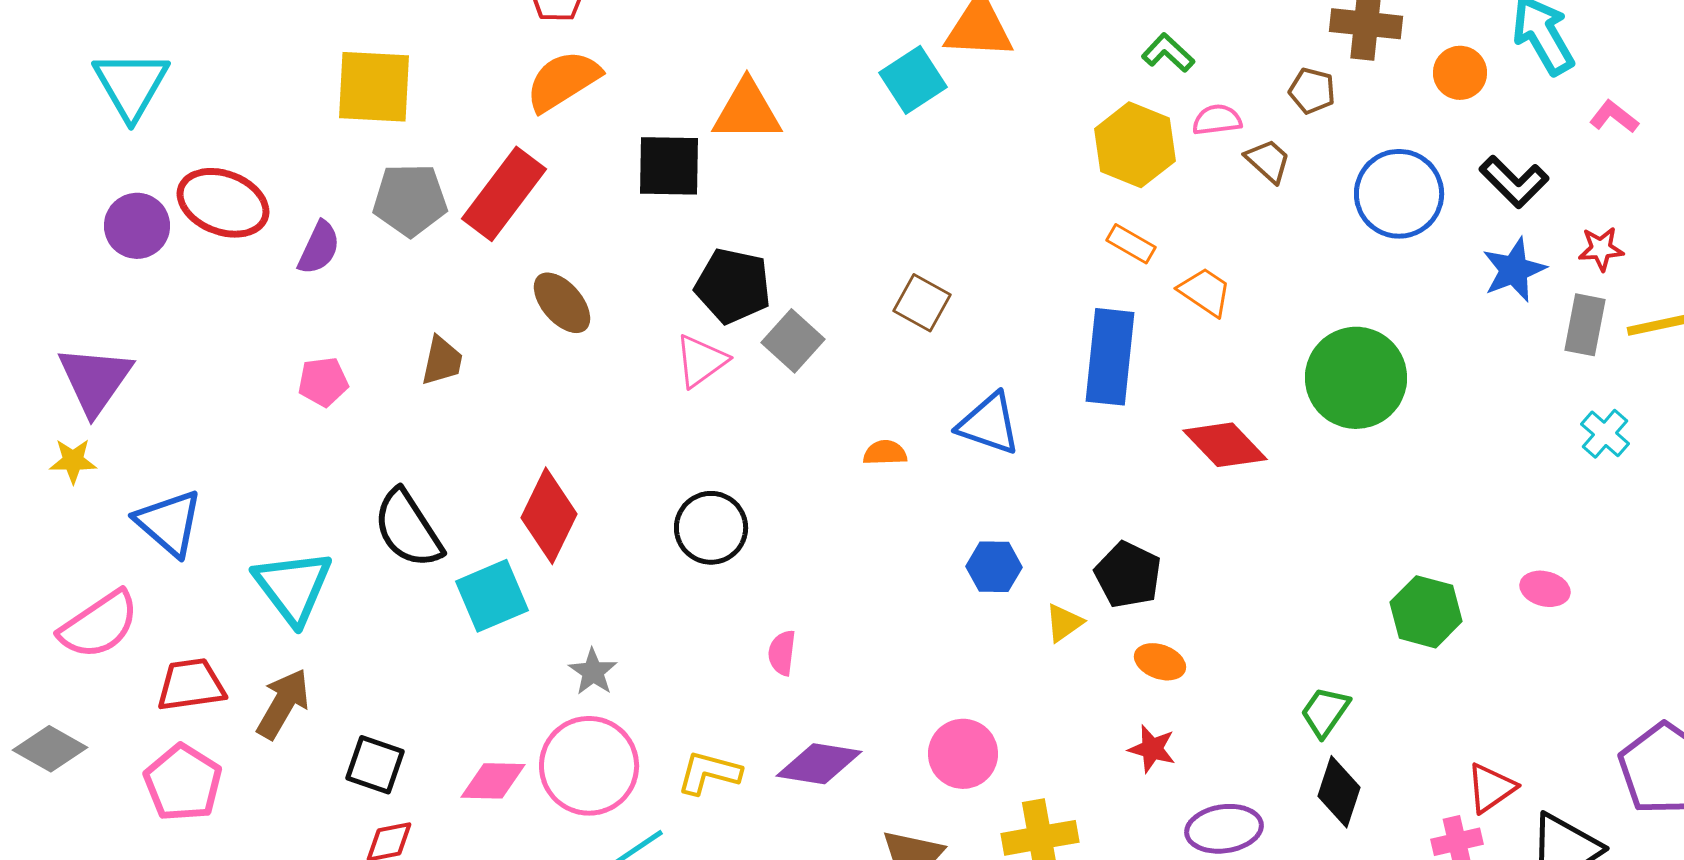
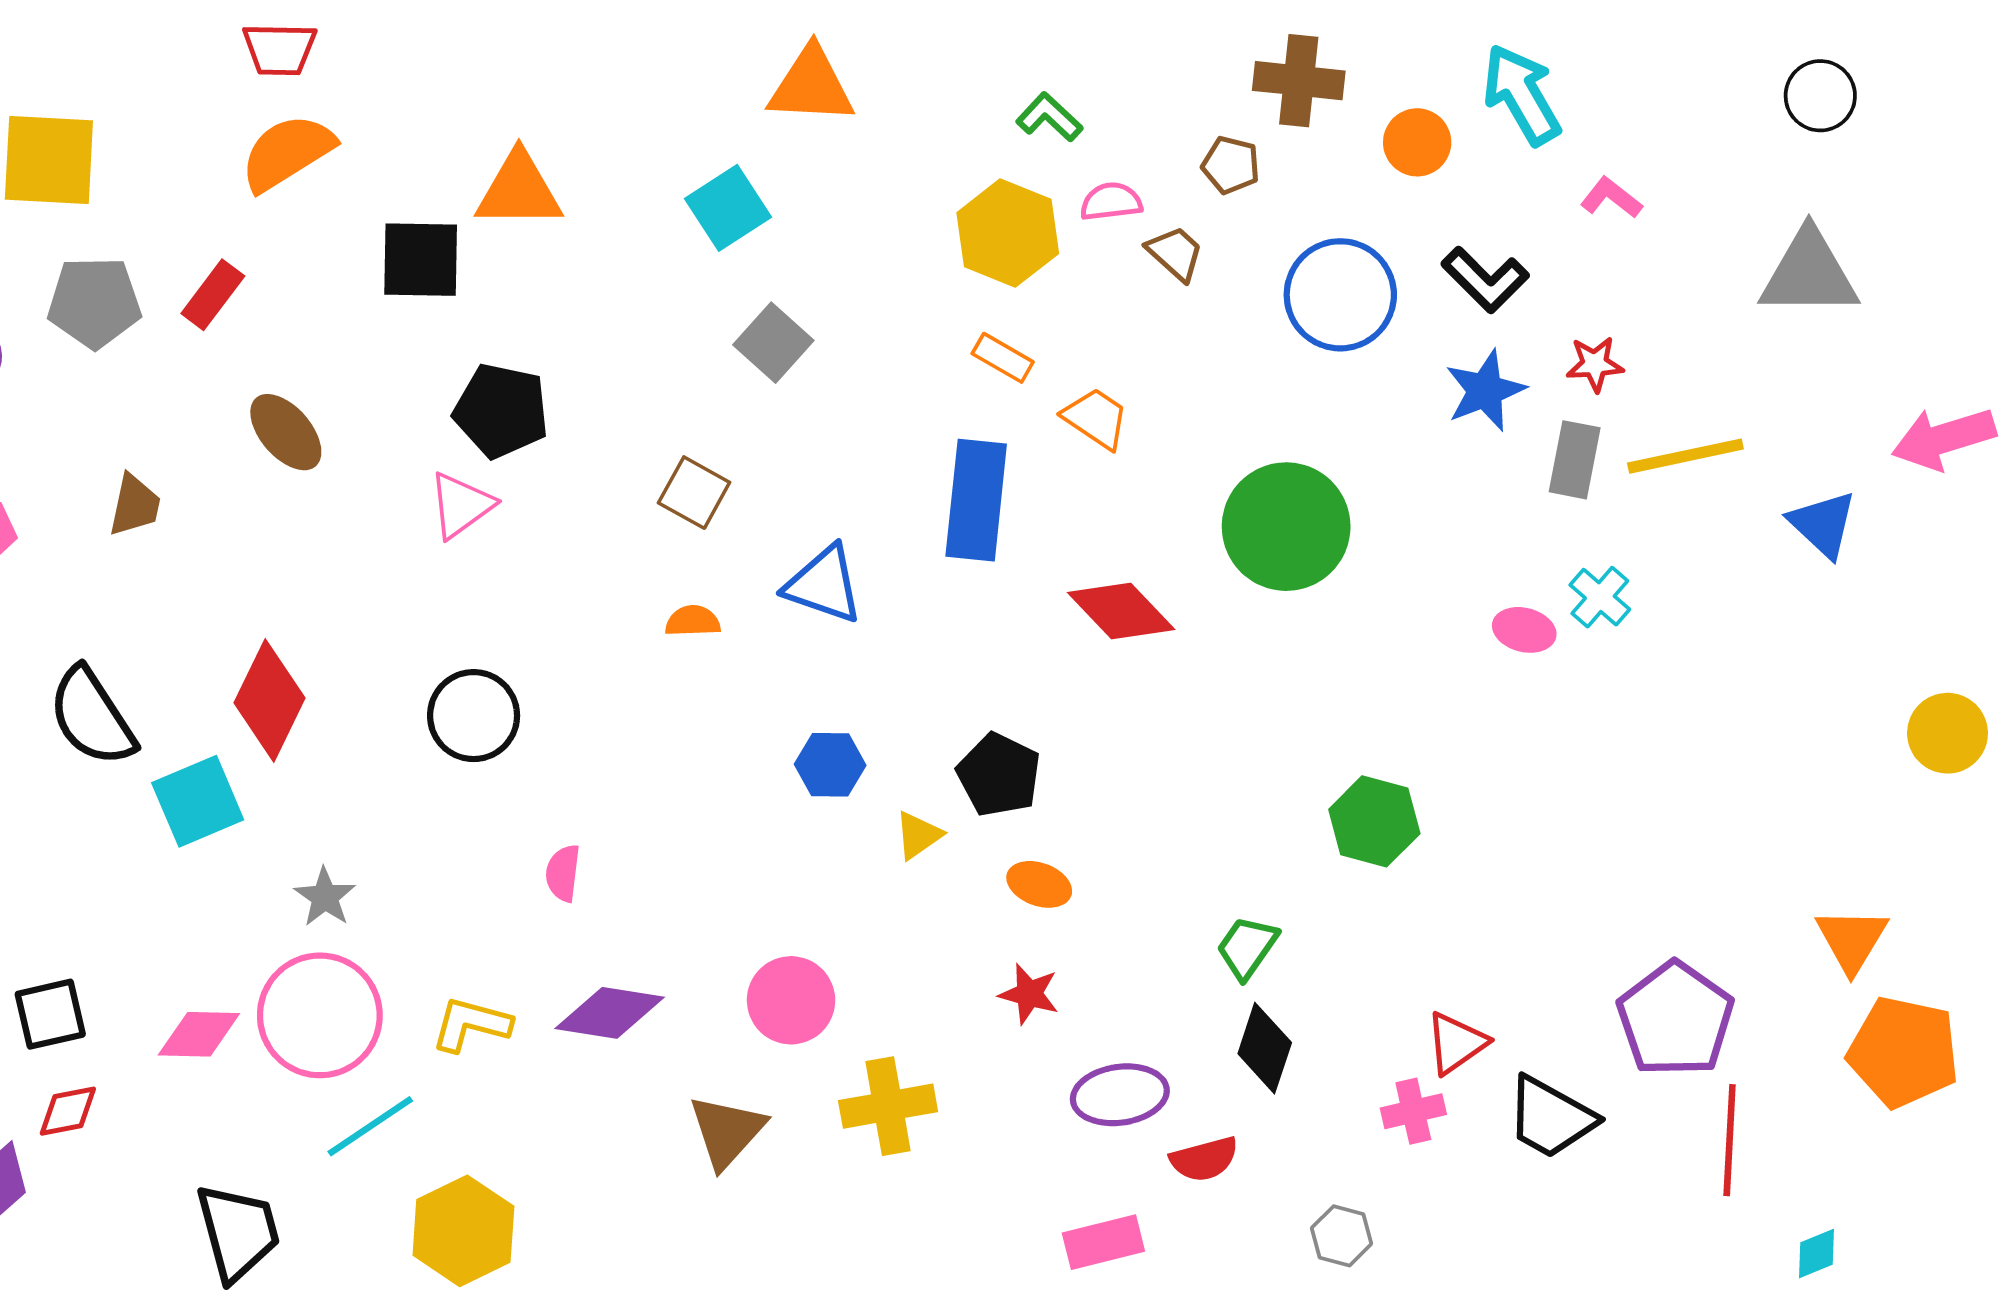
cyan square: (913, 80) -> (728, 208), moved
red rectangle: (504, 194) -> (213, 295), size x0.6
brown square: (922, 303) -> (694, 493), moved
gray square: (793, 341) -> (773, 343), moved
pink ellipse: (1545, 589) -> (1524, 630), moved
black square: (375, 765) -> (50, 1014), turned -32

